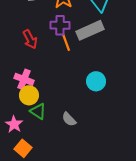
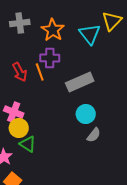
gray rectangle: (90, 30) -> (80, 82), moved
orange line: (66, 42) -> (40, 72), moved
gray semicircle: (69, 119) -> (94, 135), moved, turned -98

